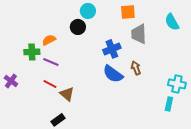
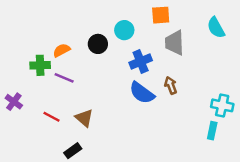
cyan circle: (88, 11) -> (124, 30), moved
black circle: (78, 27) -> (98, 44), moved
red line: (50, 84) -> (51, 117), moved

